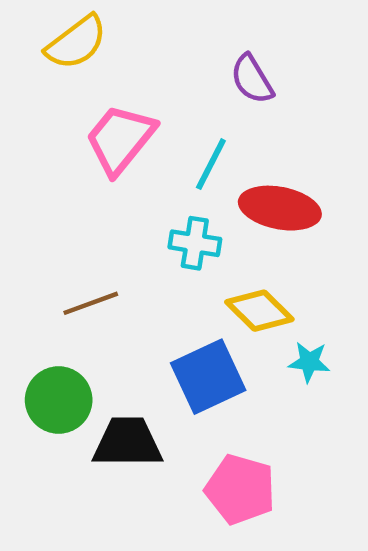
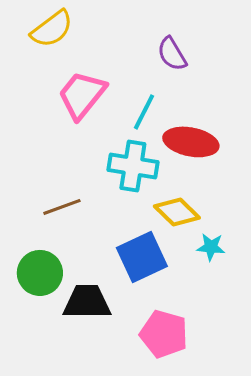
cyan cross: (195, 243) -> (133, 166), size x1.4

